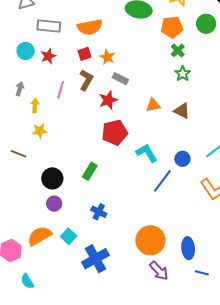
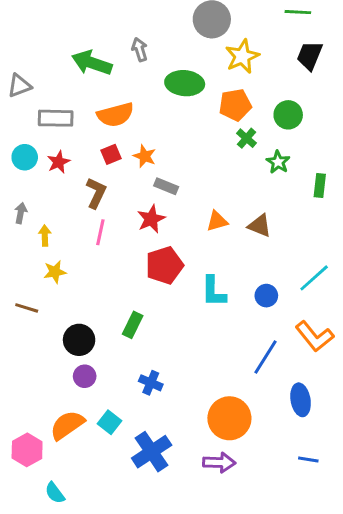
green circle: (206, 24) -> (288, 115), moved
green star: (183, 74) -> (278, 162), moved
brown L-shape: (86, 80) -> (96, 193), moved
pink line: (61, 90) -> (100, 232), moved
cyan L-shape: (147, 153) -> (214, 291), turned -145
blue line: (162, 181) -> (265, 357), moved
blue ellipse: (188, 248) -> (301, 400), moved
purple arrow: (159, 271) -> (219, 463), moved, turned -40

